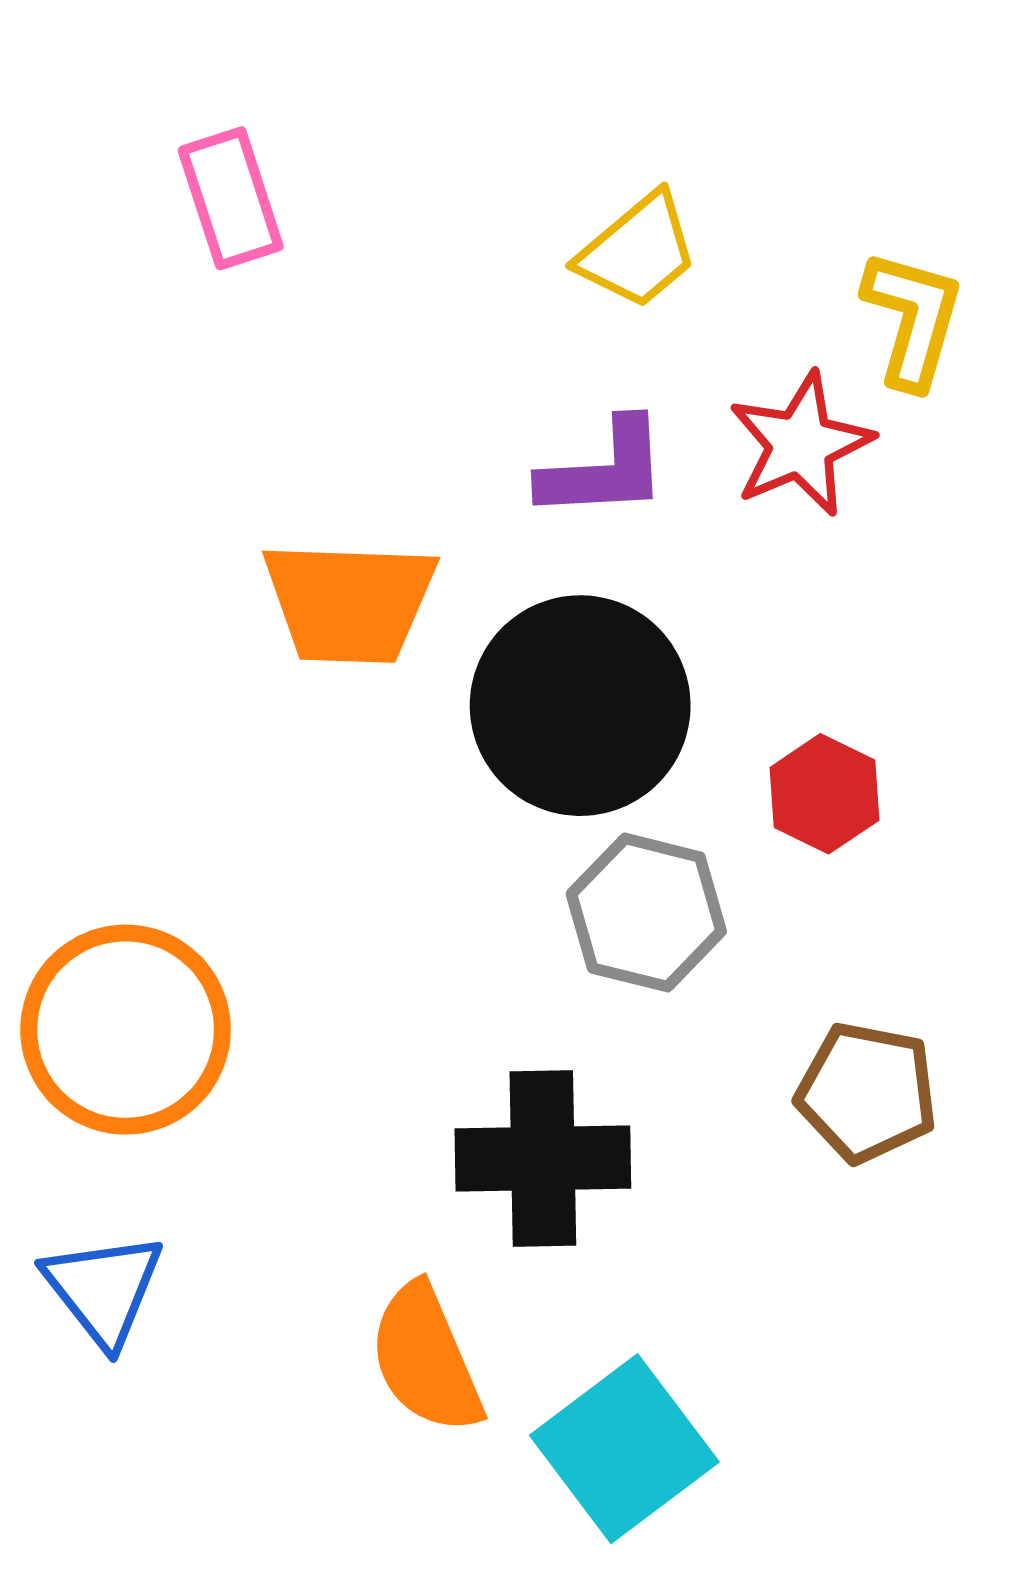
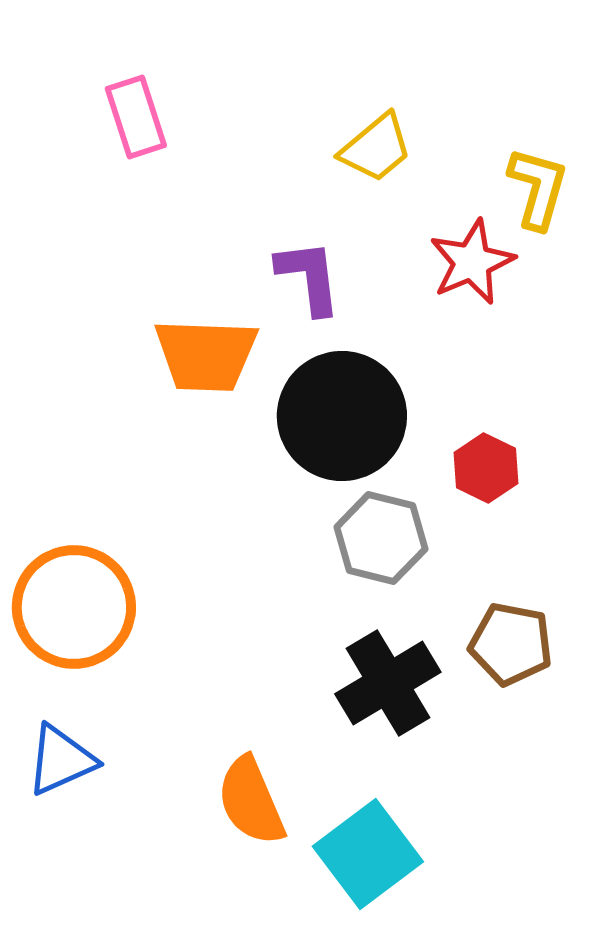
purple L-shape: (604, 470) -> (309, 277), moved, turned -94
black cross: (543, 1159) -> (388, 683), moved, turned -30
blue triangle: (103, 1289) -> (61, 760), turned 44

